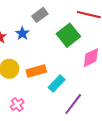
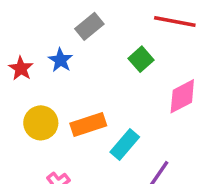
green square: (68, 35) -> (141, 59), size x0.6

